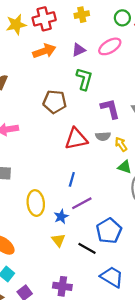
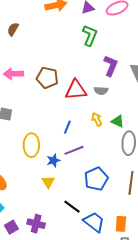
brown pentagon: (55, 102) -> (47, 78), moved
purple L-shape: (110, 109) -> (111, 66), turned 30
yellow arrow: (121, 144) -> (97, 119), moved
black line: (87, 248) -> (72, 207), moved
purple cross: (62, 286) -> (36, 224), moved

